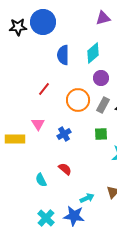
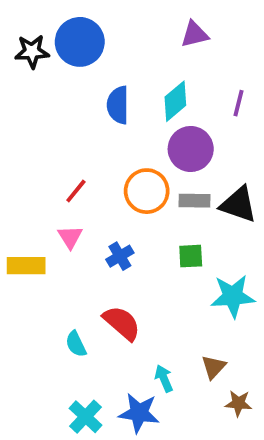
purple circle: (101, 78) -> (191, 149), size x1.5
red line: (44, 89) -> (76, 191), moved
gray rectangle: (103, 105) -> (194, 201), turned 63
red semicircle: (65, 169) -> (122, 323), size x1.5
cyan arrow: (87, 198) -> (164, 378), turned -88

